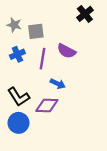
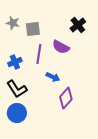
black cross: (85, 14) -> (78, 25), moved
blue cross: (17, 54) -> (15, 62), moved
purple diamond: (47, 105) -> (66, 98), moved, turned -50

